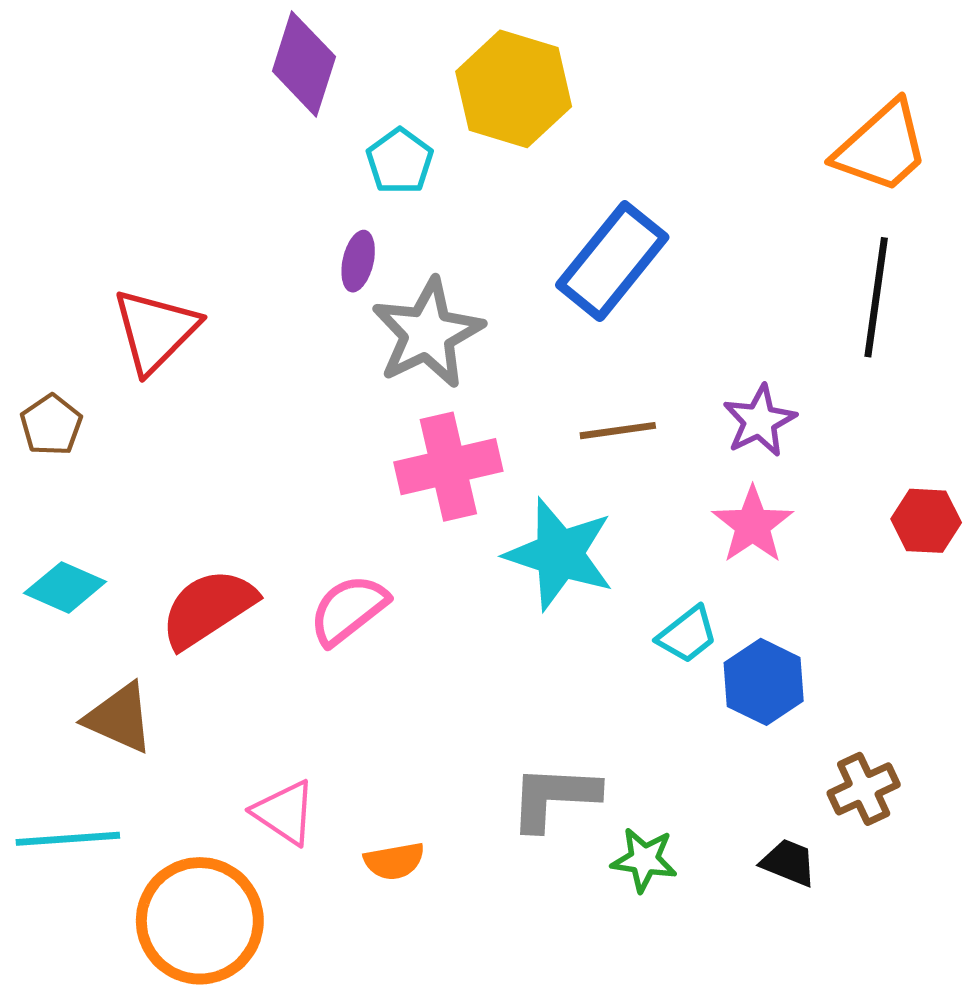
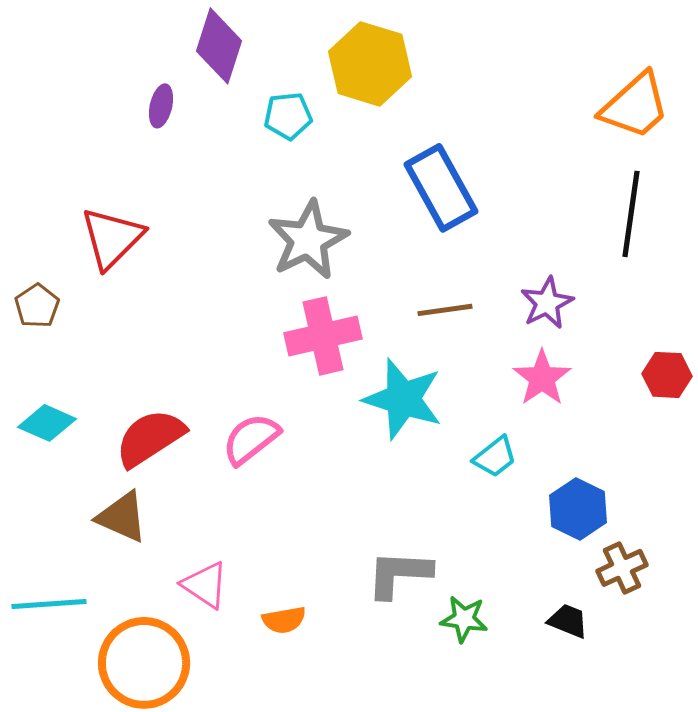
cyan pentagon: (400, 161) -> (288, 116), turned 30
purple ellipse: (358, 261) -> (161, 106), moved
blue rectangle: (612, 261) -> (441, 188), turned -68
blue hexagon: (764, 682) -> (578, 509), moved
brown triangle: (119, 718) -> (122, 517), moved

